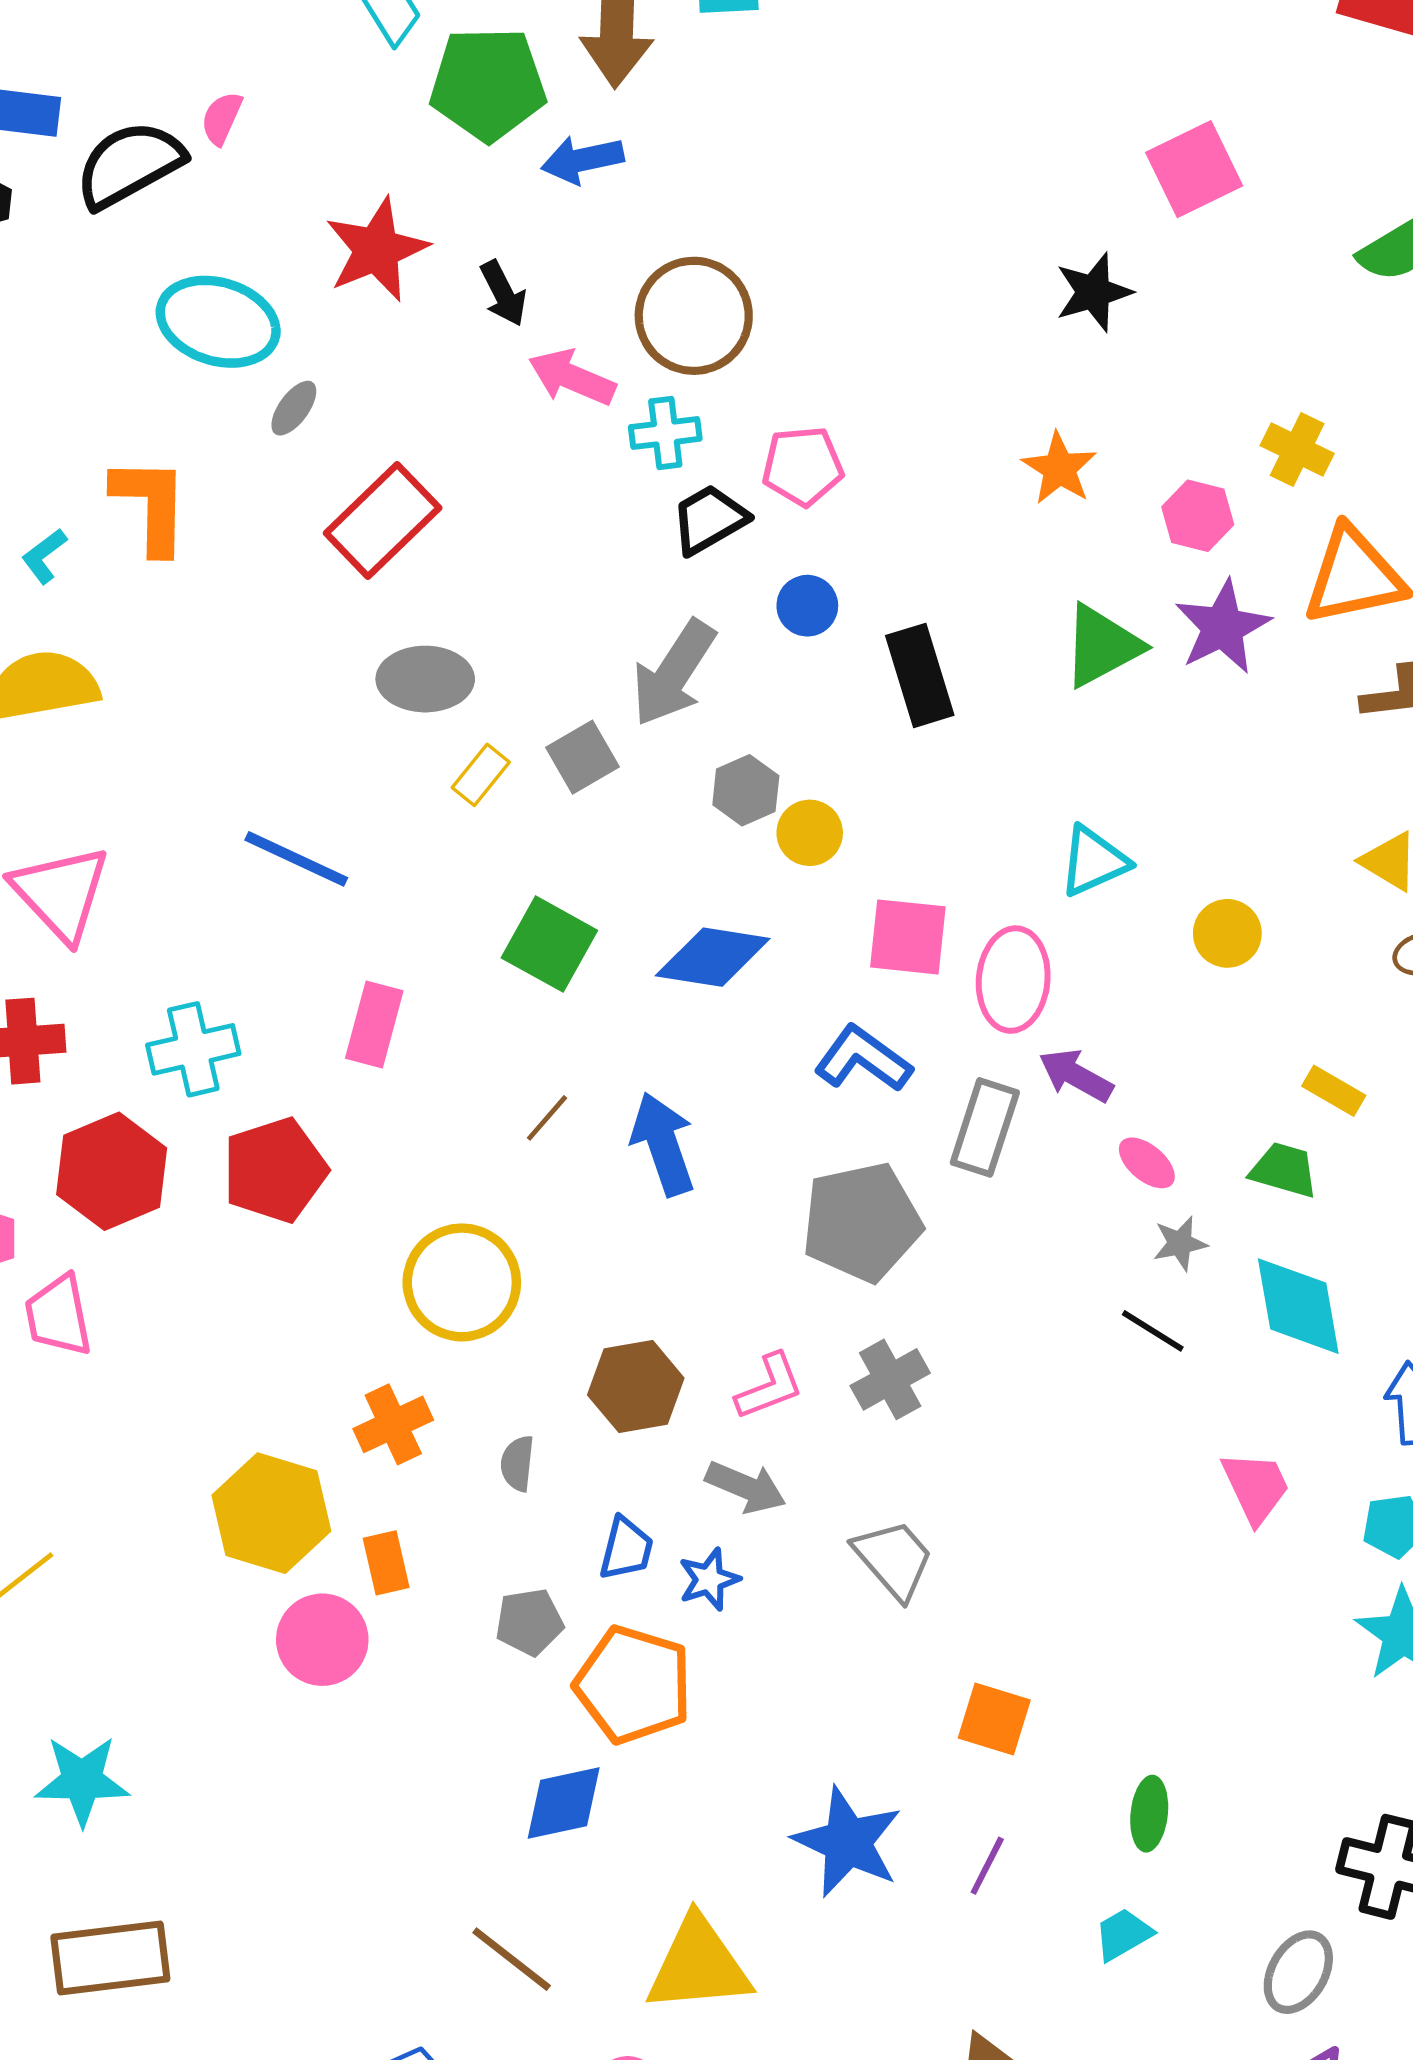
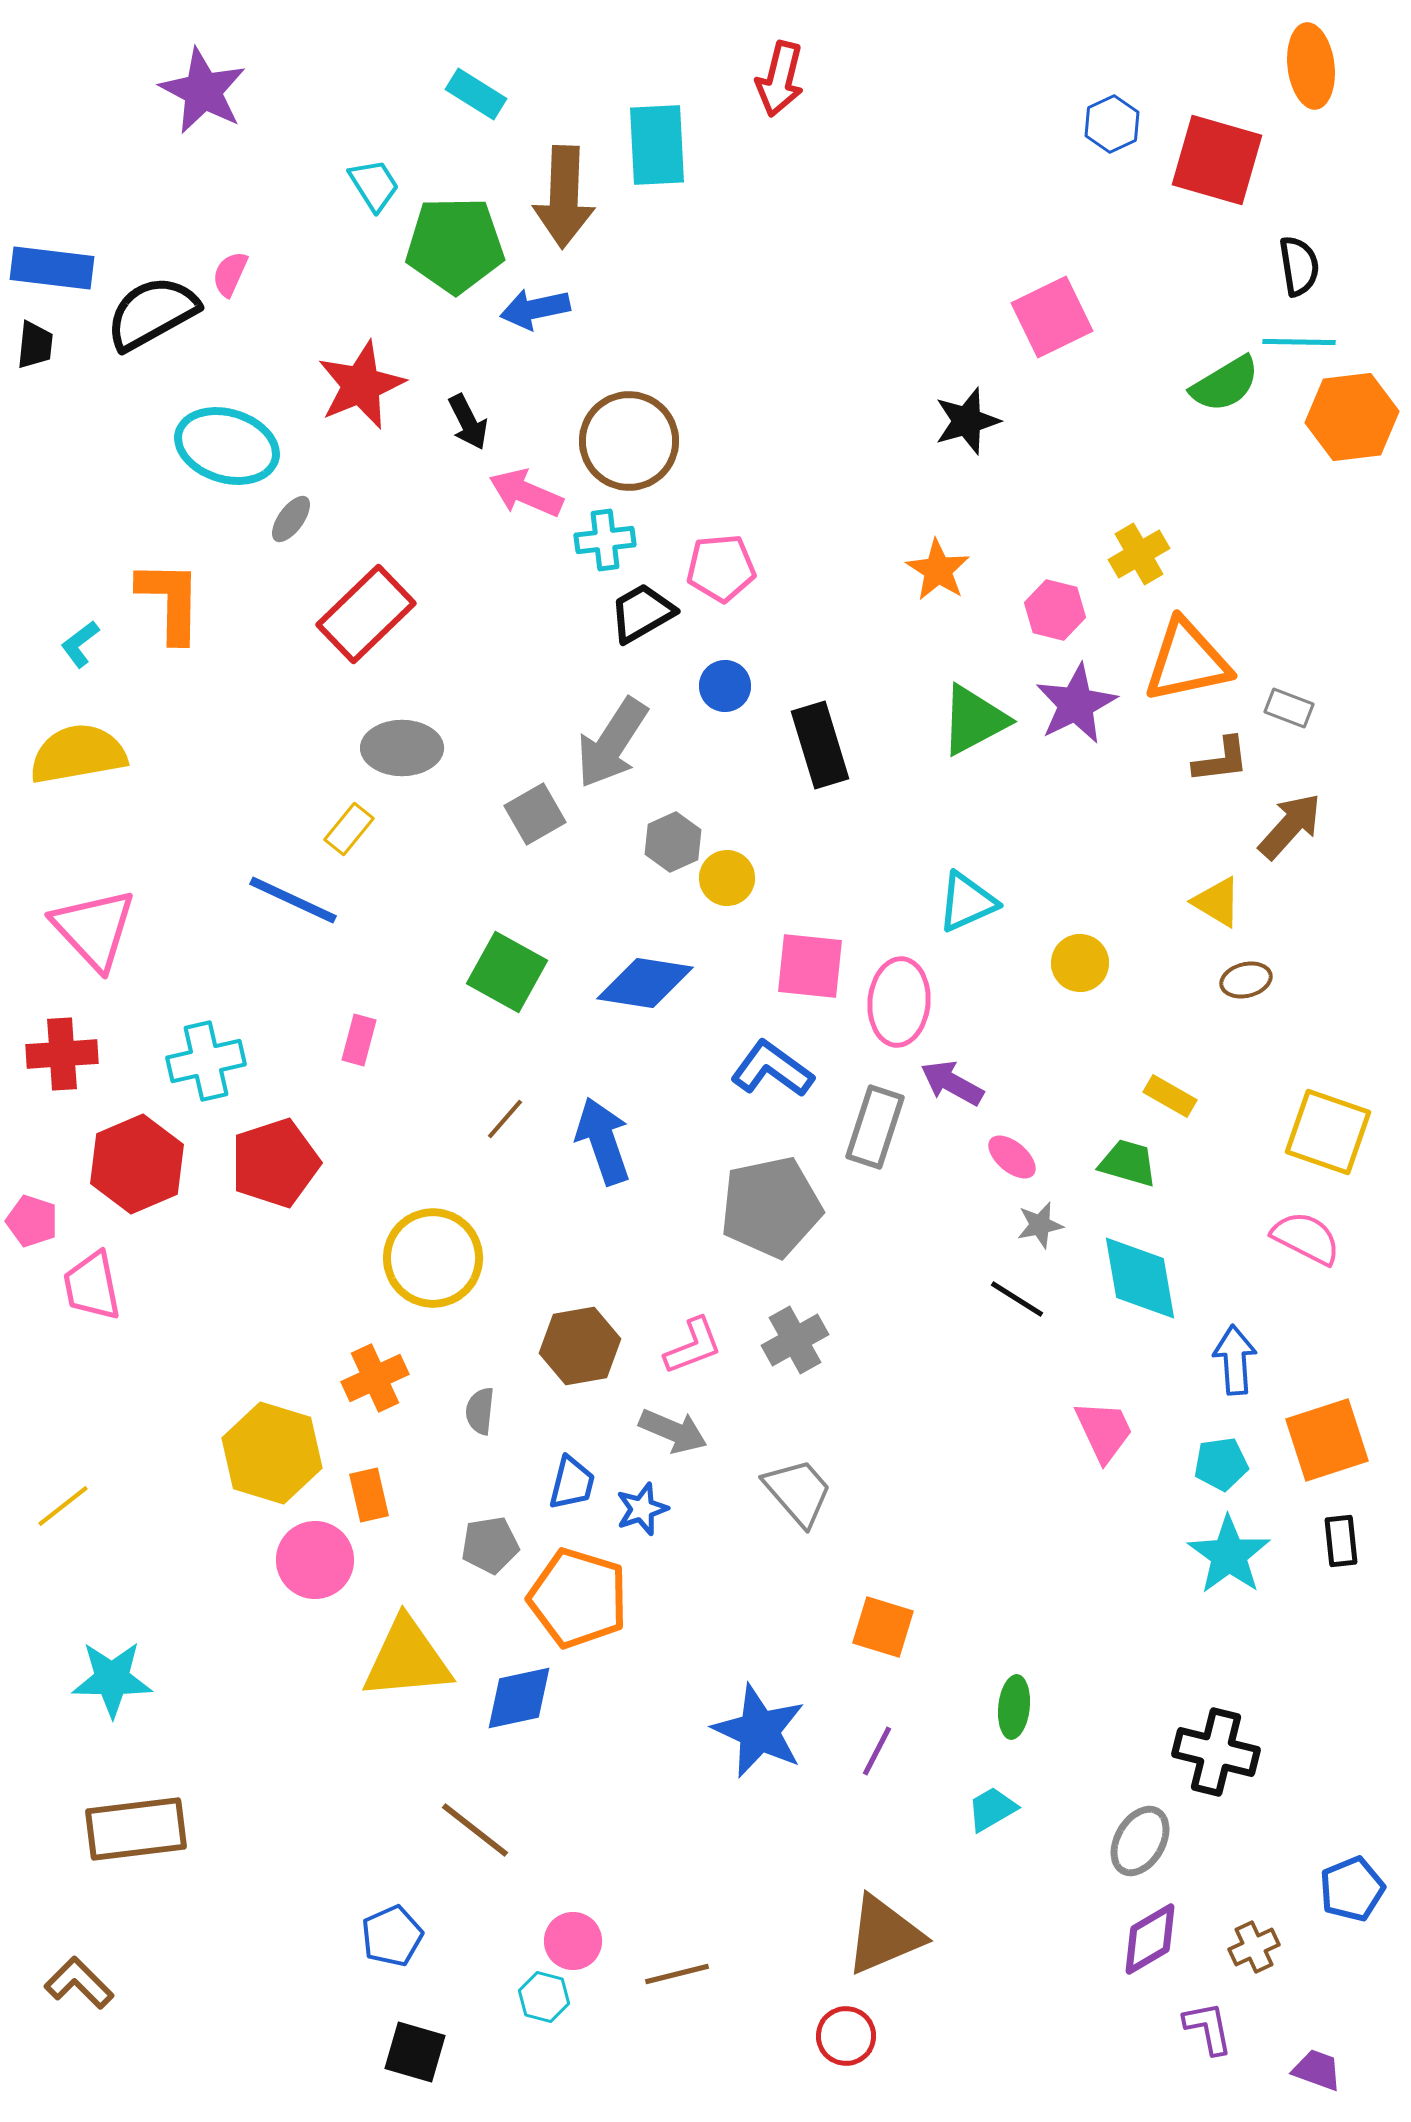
yellow cross: (1297, 450) -> (1139, 554), turned 34
yellow rectangle: (481, 775) -> (349, 829), moved
pink rectangle: (374, 1024) -> (359, 1040), size x0.7
yellow triangle: (698, 1965) -> (407, 1659), moved

